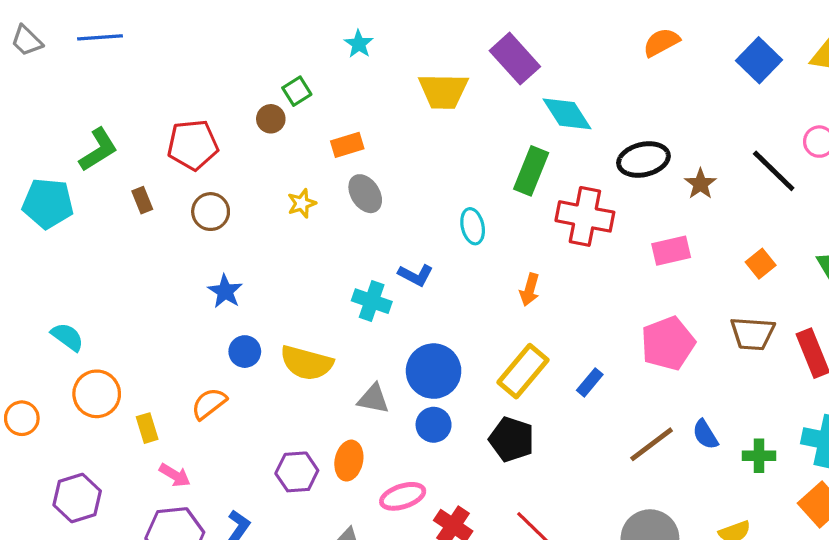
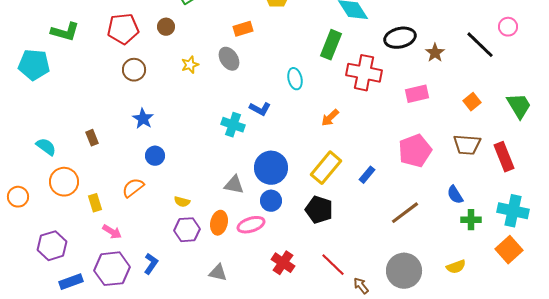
brown circle: (271, 119) -> (166, 27), moved
orange rectangle: (347, 145) -> (243, 29), moved
green L-shape: (98, 150) -> (65, 32), turned 48
brown rectangle: (142, 200) -> (92, 138), moved
orange arrow: (530, 290) -> (330, 118), turned 30
yellow semicircle: (307, 363) -> (182, 202), moved, size x0.5
blue semicircle: (705, 435) -> (455, 195), moved
pink ellipse: (403, 496) -> (251, 225), moved

